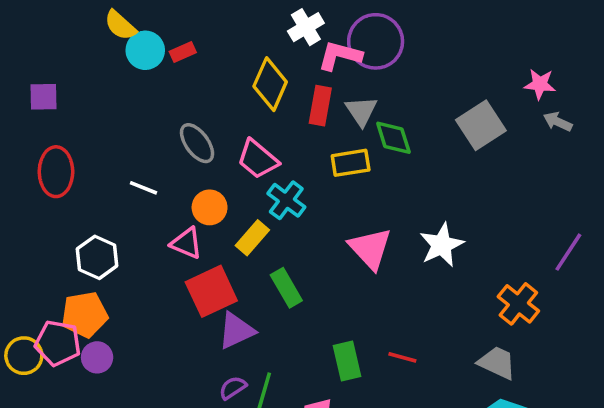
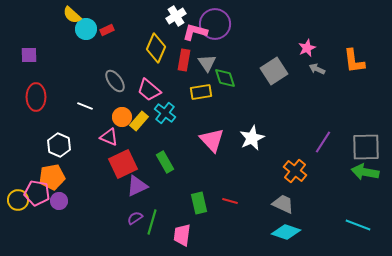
pink star: (540, 84) -> (307, 48), turned -30
yellow rectangle: (252, 238) -> (139, 121), moved

